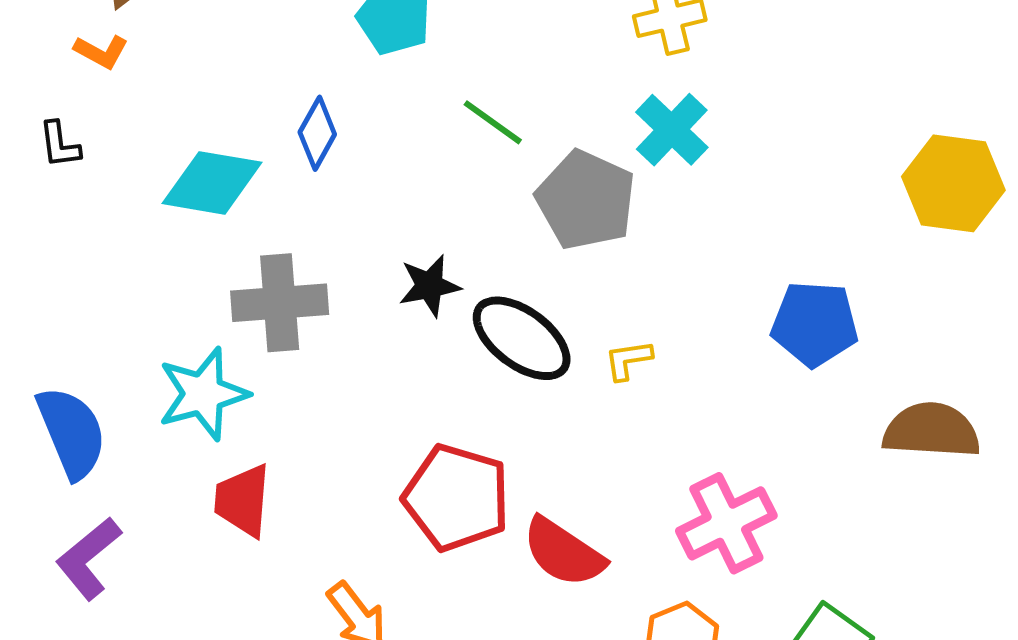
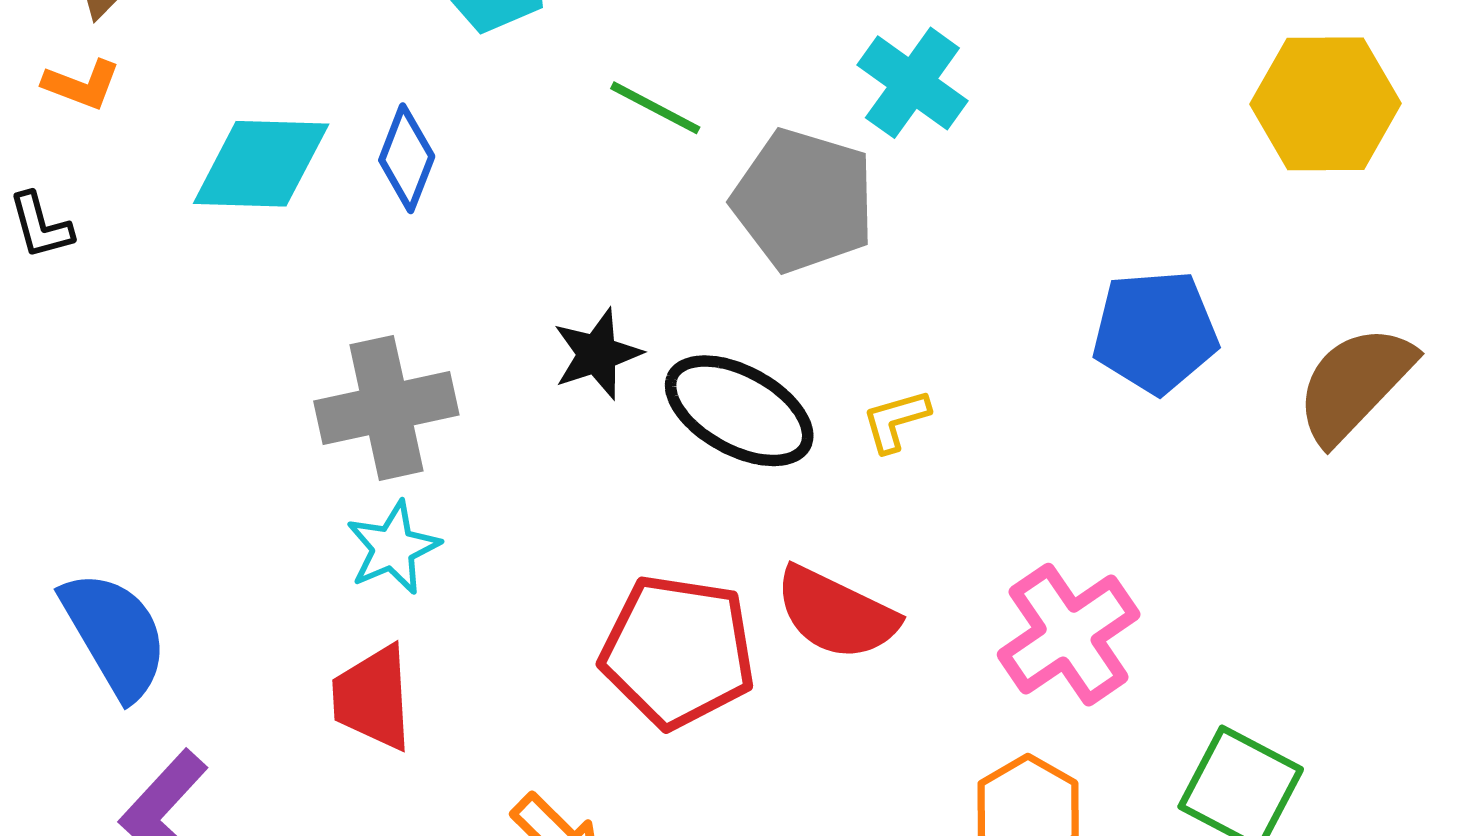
cyan diamond: (212, 183) -> (261, 164), moved
cyan star: (203, 394) -> (393, 548), moved, size x0.7
brown semicircle: (931, 430) -> (1355, 384), moved, turned -42
red semicircle: (564, 552) -> (836, 613), moved

